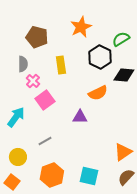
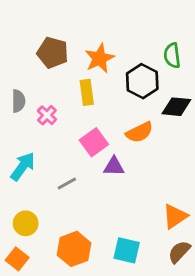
orange star: (81, 27) -> (100, 58), moved
green semicircle: (121, 39) -> (172, 55), turned -66
gray semicircle: (23, 64) -> (18, 101), moved
pink square: (45, 100) -> (94, 142), moved
gray line: (45, 141) -> (67, 184), moved

